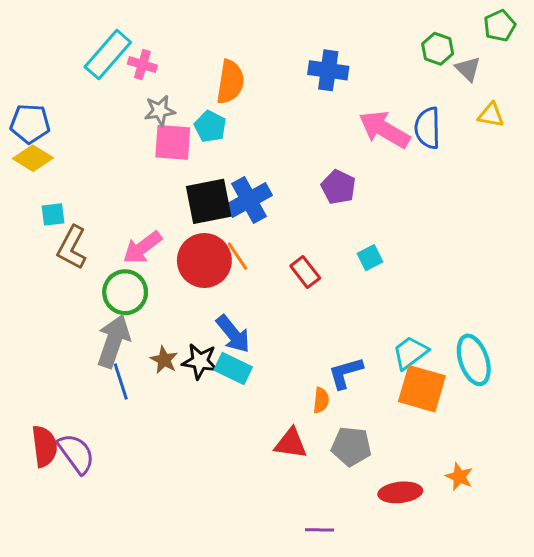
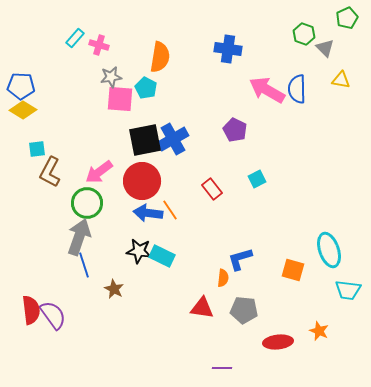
cyan rectangle: (108, 55) -> (75, 38), size x0.6
orange line: (237, 256) -> (170, 210), moved
blue arrow: (233, 334) -> (148, 213), moved, turned 136
cyan trapezoid: (410, 353) -> (348, 290), moved, turned -136
brown star: (164, 360) -> (114, 289), moved
orange square: (422, 389) -> (293, 270), size x0.7

